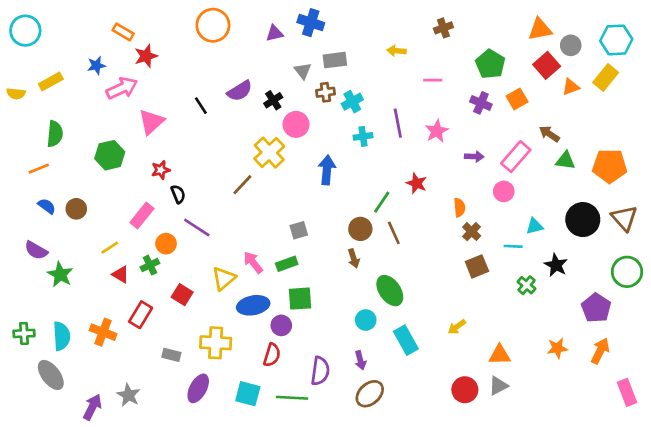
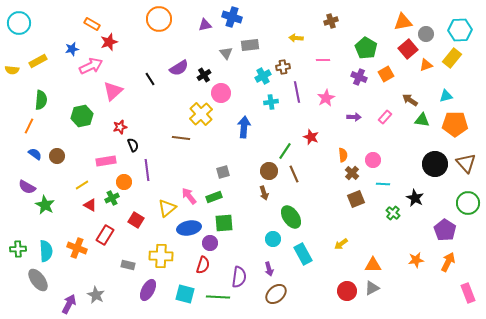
brown cross: (326, 92) -> (283, 67), moved
pink rectangle: (516, 157) -> (385, 117), size x0.6
orange line: (39, 169) -> (29, 126), turned -42
brown line: (242, 185) -> (181, 138), turned 54
pink circle: (504, 191) -> (373, 160), moved
pink rectangle: (142, 216) -> (106, 161), turned 42
cyan triangle: (535, 226) -> (446, 96), moved
purple line: (197, 228) -> (147, 170), turned 50

